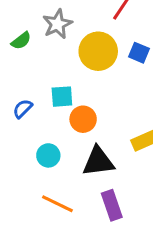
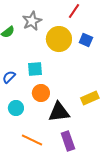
orange circle: (83, 119) -> (41, 93), moved
cyan circle: (48, 155) -> (16, 108), moved

